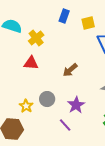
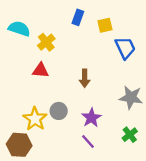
brown arrow: (70, 70) -> (85, 78), turned -49
yellow star: (26, 106) -> (35, 119), size x1.5
purple line: (65, 125) -> (88, 141), moved

